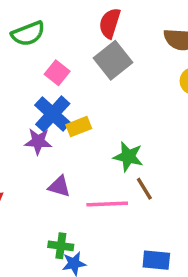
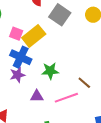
gray square: (113, 60) -> (60, 15), moved
yellow rectangle: (79, 127) -> (34, 36), moved, size x1.6
green star: (128, 157) -> (50, 71), moved

